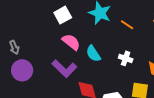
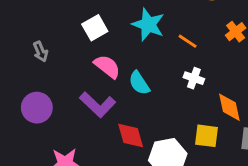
gray arrow: (14, 47) -> (40, 52), moved
white cross: (126, 58) -> (194, 78), moved

